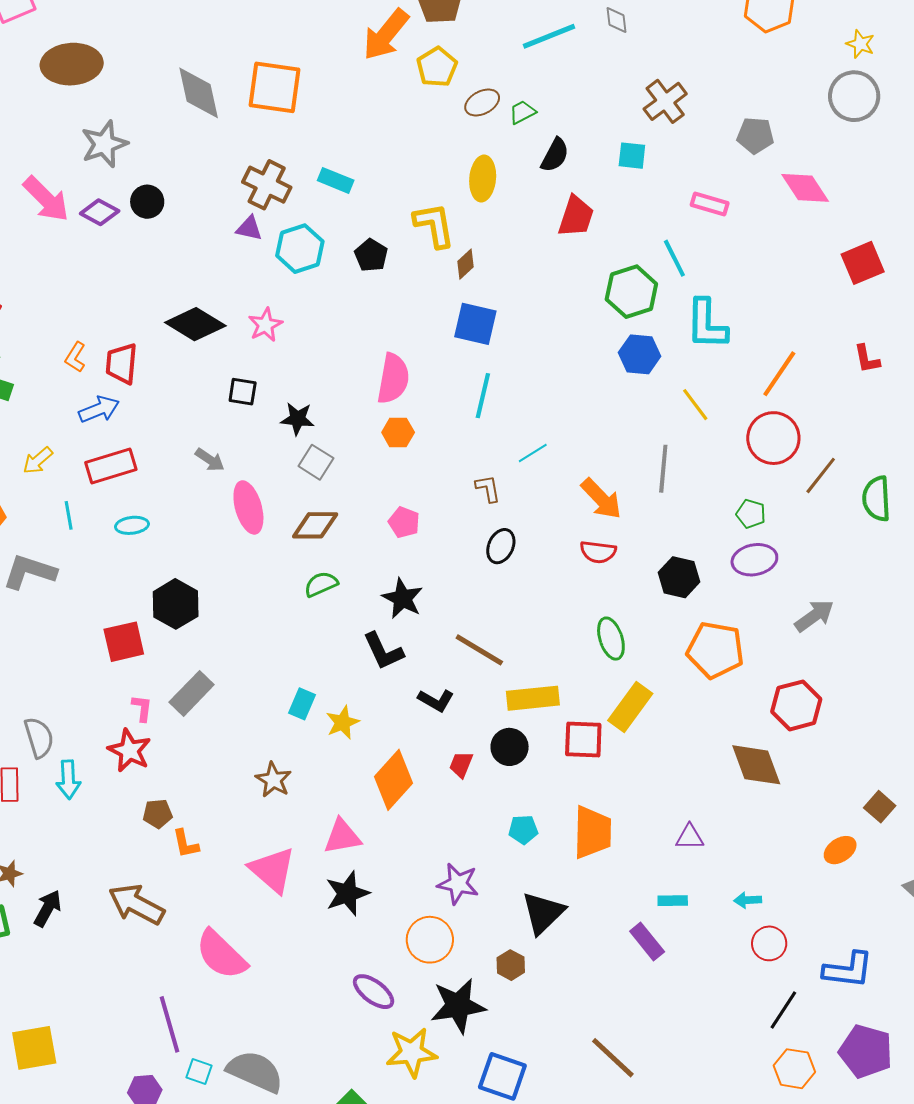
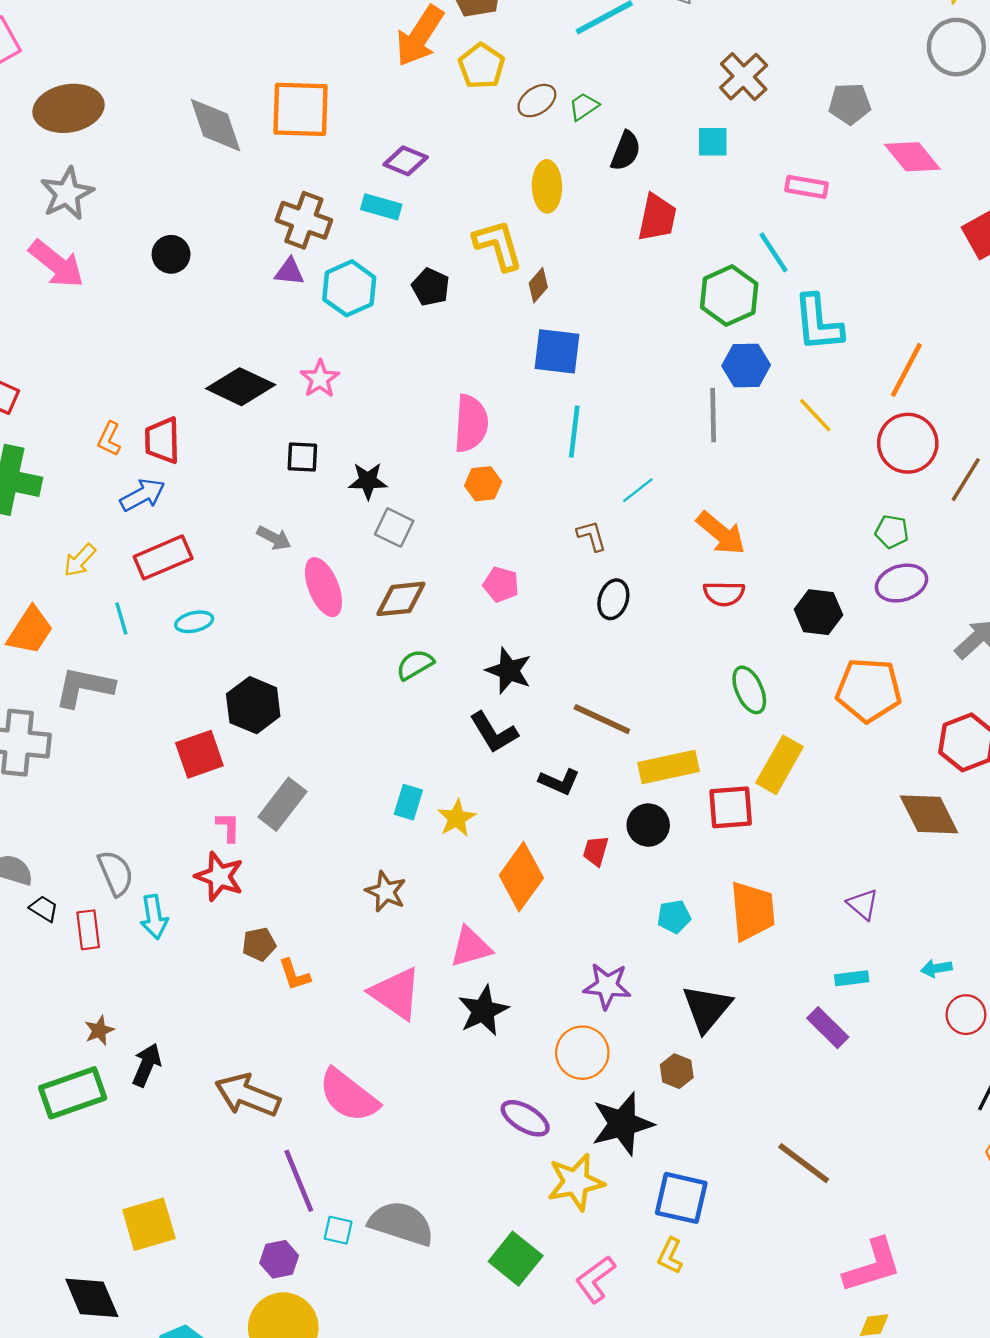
gray star: (104, 144) -> (67, 194), moved
purple diamond: (100, 212) -> (406, 161), moved
gray line: (663, 469) -> (713, 415), moved
purple triangle: (690, 837) -> (863, 904), turned 48
brown arrow: (137, 904) -> (247, 1095), moved

